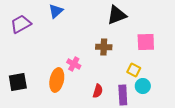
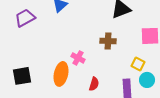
red semicircle: (98, 91) -> (94, 84), moved

